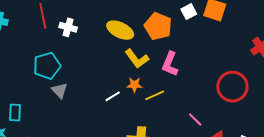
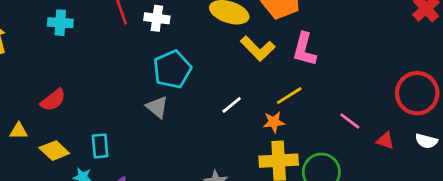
cyan pentagon: (47, 66) -> (172, 69), moved
orange star: (134, 85) -> (274, 122), moved
red circle: (232, 87) -> (417, 93), moved

